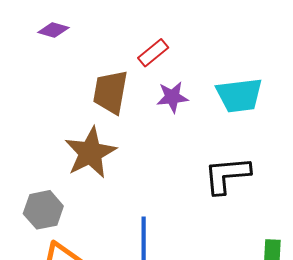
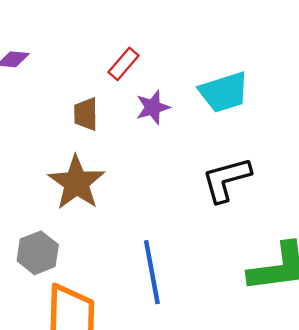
brown trapezoid: (110, 92) -> (86, 114), size x0.7

